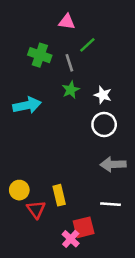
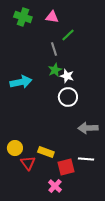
green cross: (40, 55) -> (23, 17), moved
white star: (103, 95) -> (67, 76), moved
white circle: (104, 125) -> (68, 97), moved
yellow rectangle: (59, 195) -> (46, 152), turned -56
red square: (84, 227) -> (66, 167), moved

